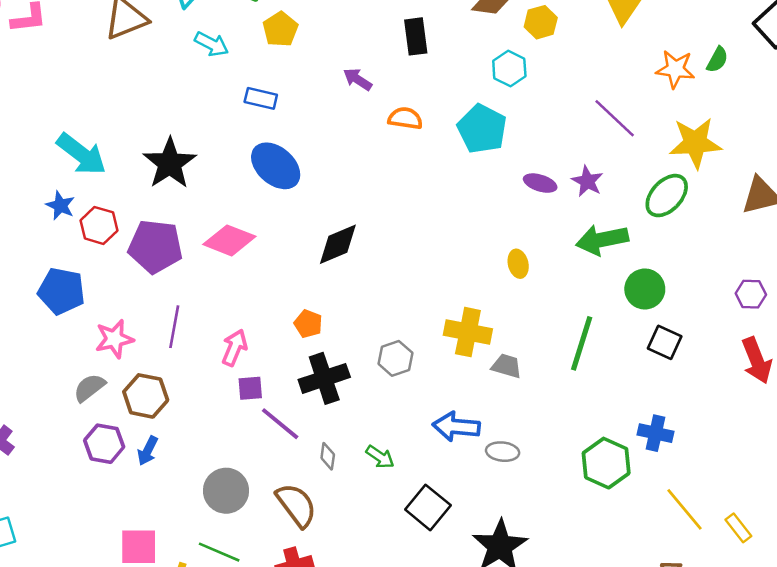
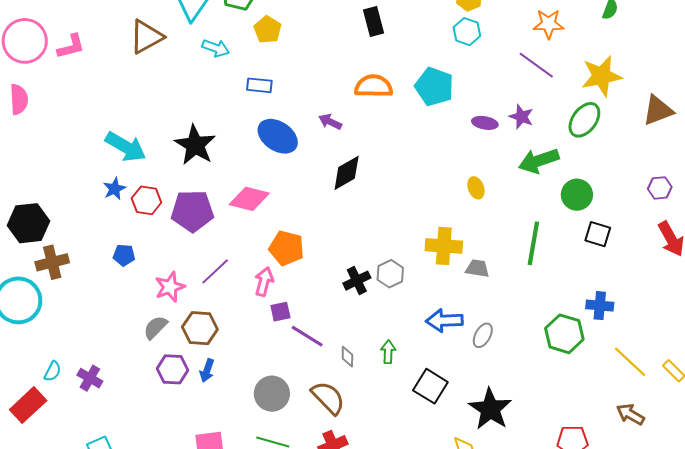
cyan hexagon: (509, 69) -> (467, 32), moved
orange star: (675, 69) -> (549, 24), moved
purple arrow: (358, 79) -> (330, 122), moved
orange semicircle: (405, 118) -> (374, 86), size x1.4
blue star: (60, 206) -> (114, 189), turned 30
black diamond: (338, 244) -> (347, 173), moved
blue pentagon: (61, 291) -> (124, 255), size x0.6
orange pentagon: (308, 324) -> (287, 248), moved, size x1.6
purple line: (174, 327) -> (215, 271), turned 44
black cross: (324, 378) -> (357, 281), moved, size x0.7
gray ellipse: (503, 452) -> (483, 335), turned -60
green arrow: (380, 457) -> (388, 352), turned -115

